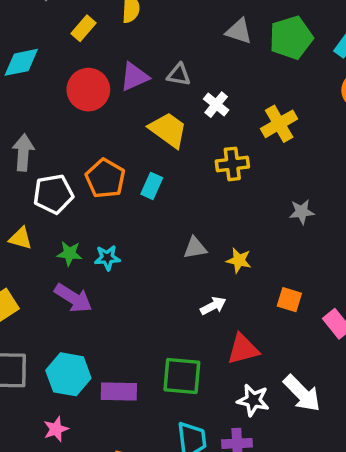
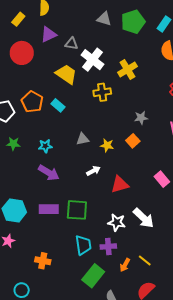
purple triangle: (134, 77) -> (49, 34), moved
white cross: (216, 105) -> (93, 60), size x1.6
cyan rectangle: (152, 186) -> (58, 105), turned -72
cyan star: (107, 258) -> (45, 146), moved
purple arrow: (73, 298) -> (49, 173), moved
orange square: (289, 300) -> (133, 141), moved, turned 32
red triangle: (243, 349) -> (120, 184), moved
purple rectangle: (119, 392) -> (49, 209), moved

